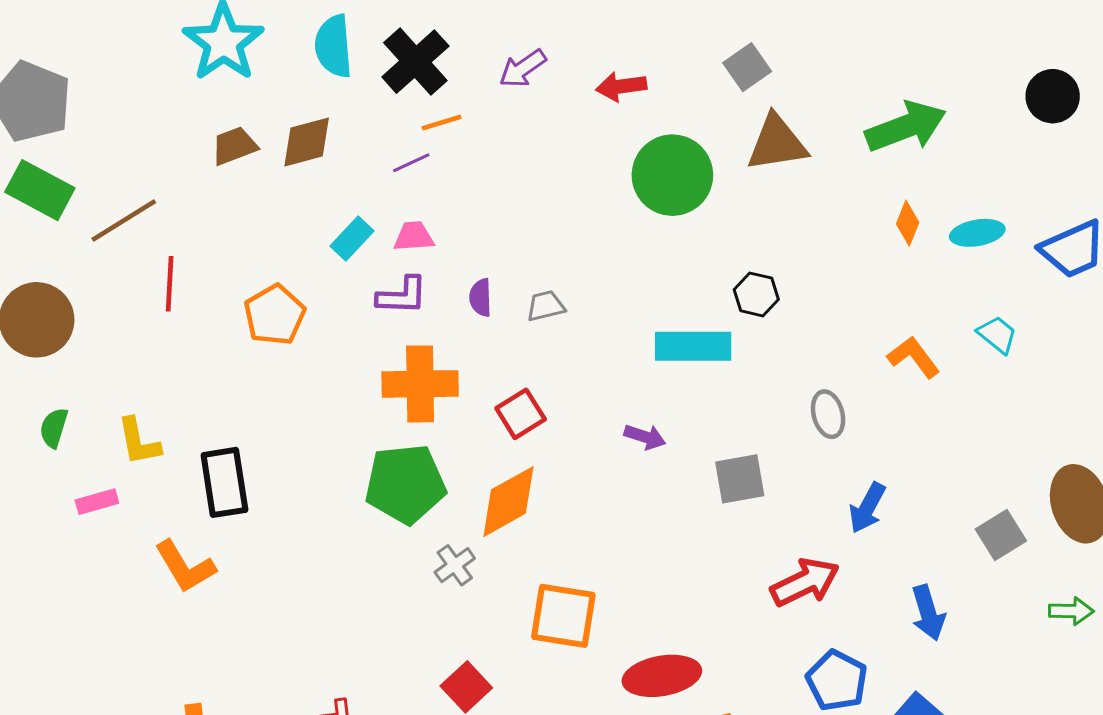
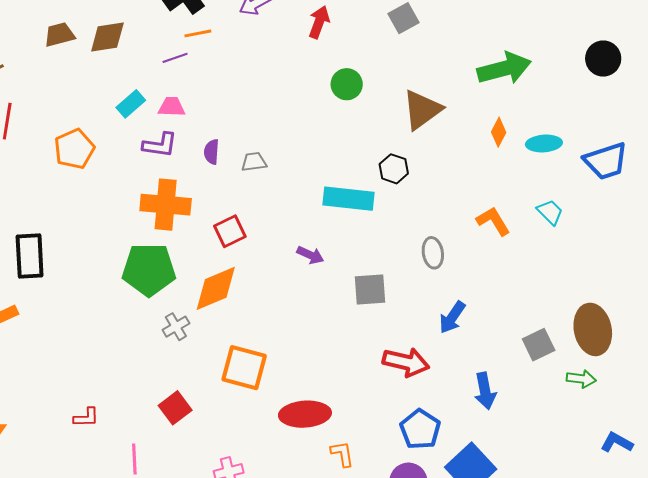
red arrow: (621, 86) -> (319, 22), turned 112
brown triangle: (777, 143) -> (422, 110), moved, turned -33
green circle: (672, 175) -> (347, 84), size x0.6
red arrow: (805, 582) -> (406, 362), turned 33
green arrow: (1071, 611) -> (581, 379), moved

